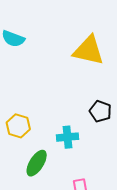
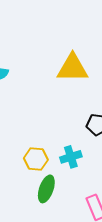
yellow hexagon: (18, 126) -> (36, 159), moved

